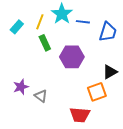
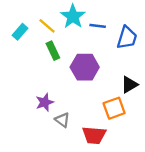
yellow line: (40, 22) -> (47, 26), turned -70
purple star: (21, 87) -> (45, 102), moved
gray triangle: (41, 96) -> (62, 120), moved

